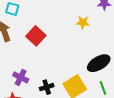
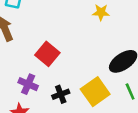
red square: (36, 36) -> (47, 54), moved

